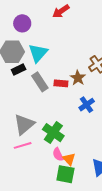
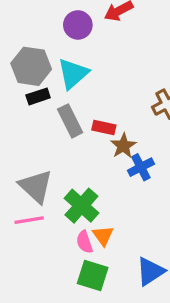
purple circle: (22, 23) -> (78, 25), moved
brown star: (78, 78) -> (123, 146), moved
gray triangle: (24, 124) -> (36, 186), turned -45
orange triangle: (69, 159) -> (103, 236), moved

